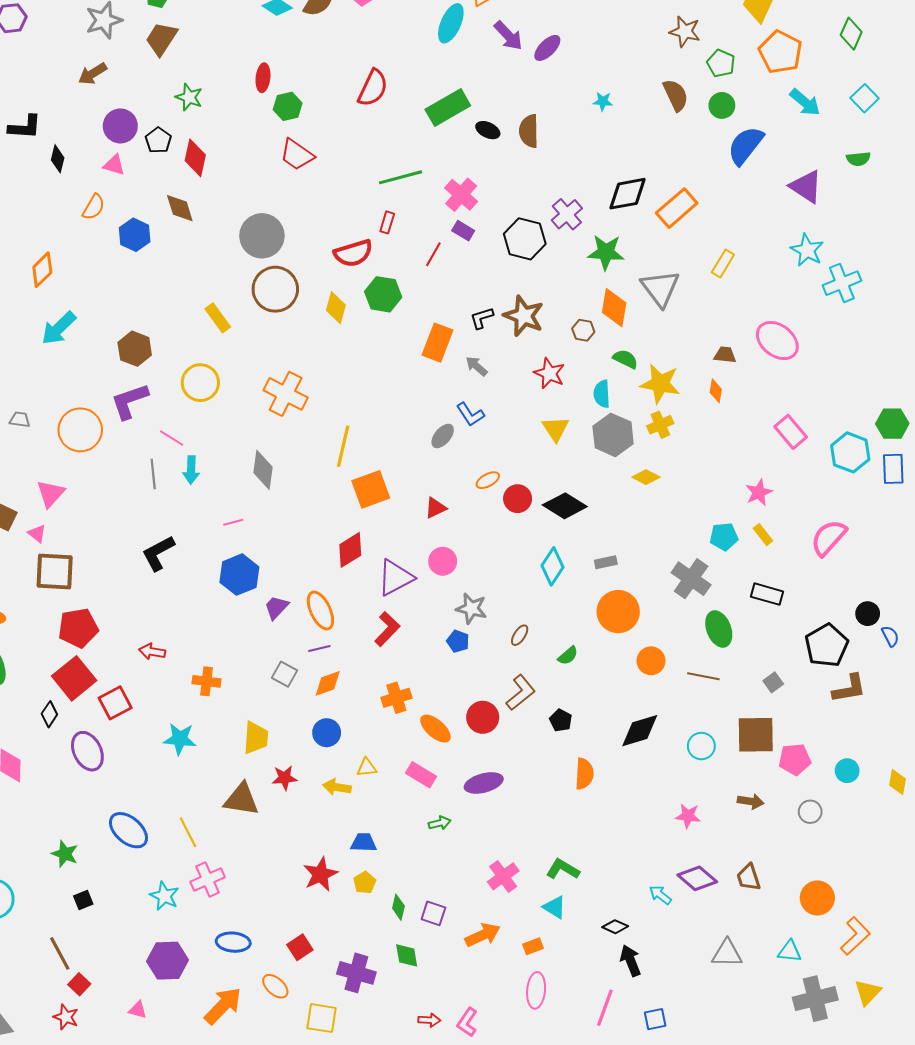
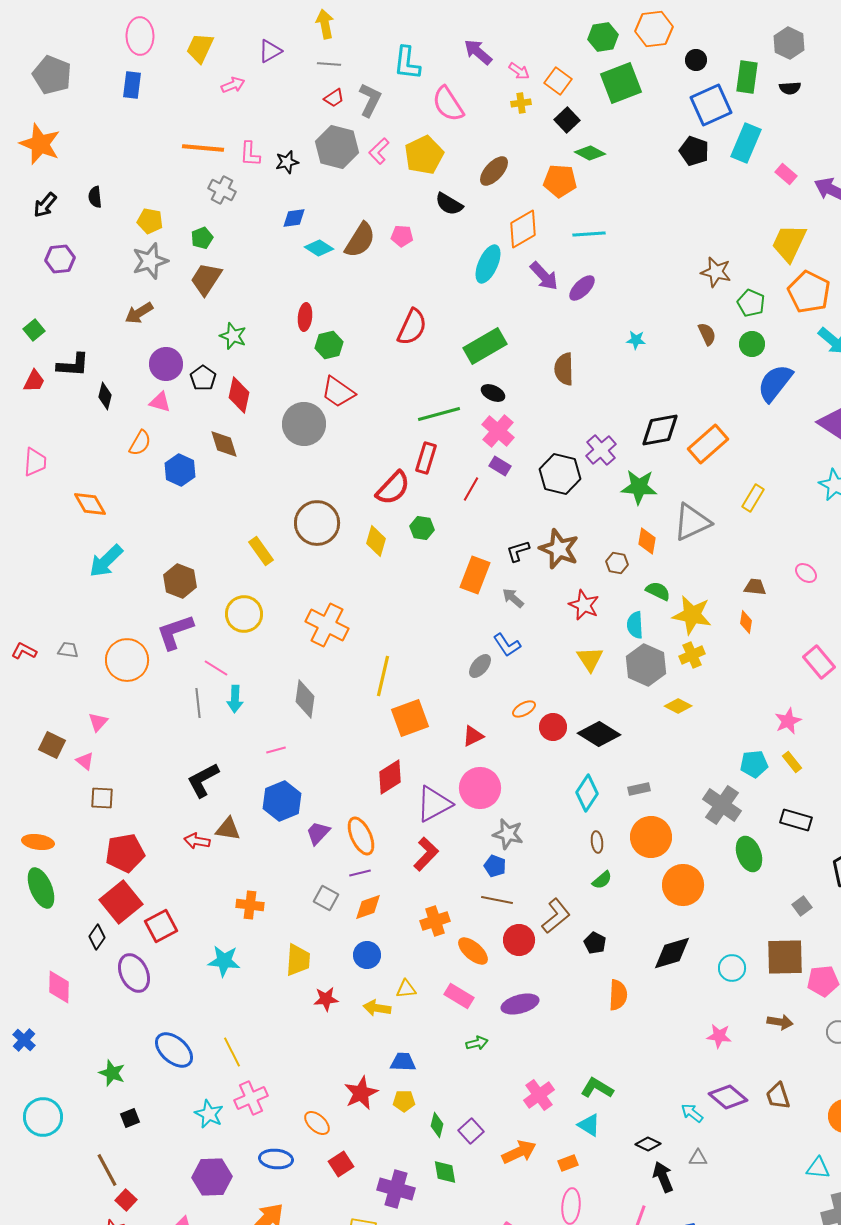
brown semicircle: (676, 95) -> (707, 334), size x0.7
black ellipse: (488, 130) -> (493, 393), moved
red rectangle: (387, 222) -> (426, 458), size x1.4
gray circle: (262, 236) -> (304, 424), moved
red semicircle: (353, 253) -> (393, 488), turned -30
orange diamond: (42, 270) -> (90, 504), turned -76
gray triangle: (660, 288) -> (692, 522), turned 42
green hexagon: (383, 294) -> (422, 528), size x0.7
orange diamond: (614, 308) -> (647, 541), size x0.7
pink ellipse: (777, 341) -> (806, 573), size x0.5
pink triangle: (50, 493) -> (98, 722), size x0.7
pink circle: (443, 561) -> (480, 788), size x1.5
brown square: (55, 572) -> (102, 798), size x0.6
brown ellipse: (520, 635) -> (597, 842), moved, turned -40
red arrow: (152, 652) -> (197, 841), moved
orange circle: (651, 661) -> (683, 885), size x1.5
brown line: (703, 676) -> (497, 900), moved
brown triangle: (241, 799) -> (228, 829), moved, size x0.7
yellow pentagon: (365, 883) -> (404, 1101), turned 30
purple square: (433, 913) -> (471, 1131), turned 30
gray triangle: (727, 953) -> (698, 1158), moved, size x0.6
orange ellipse: (275, 986) -> (317, 1123), moved

